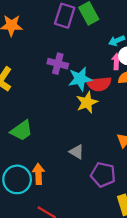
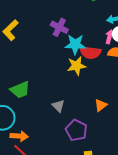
green trapezoid: (22, 131) -> (20, 90), moved
orange arrow: (38, 174) -> (19, 136), moved, turned 84

